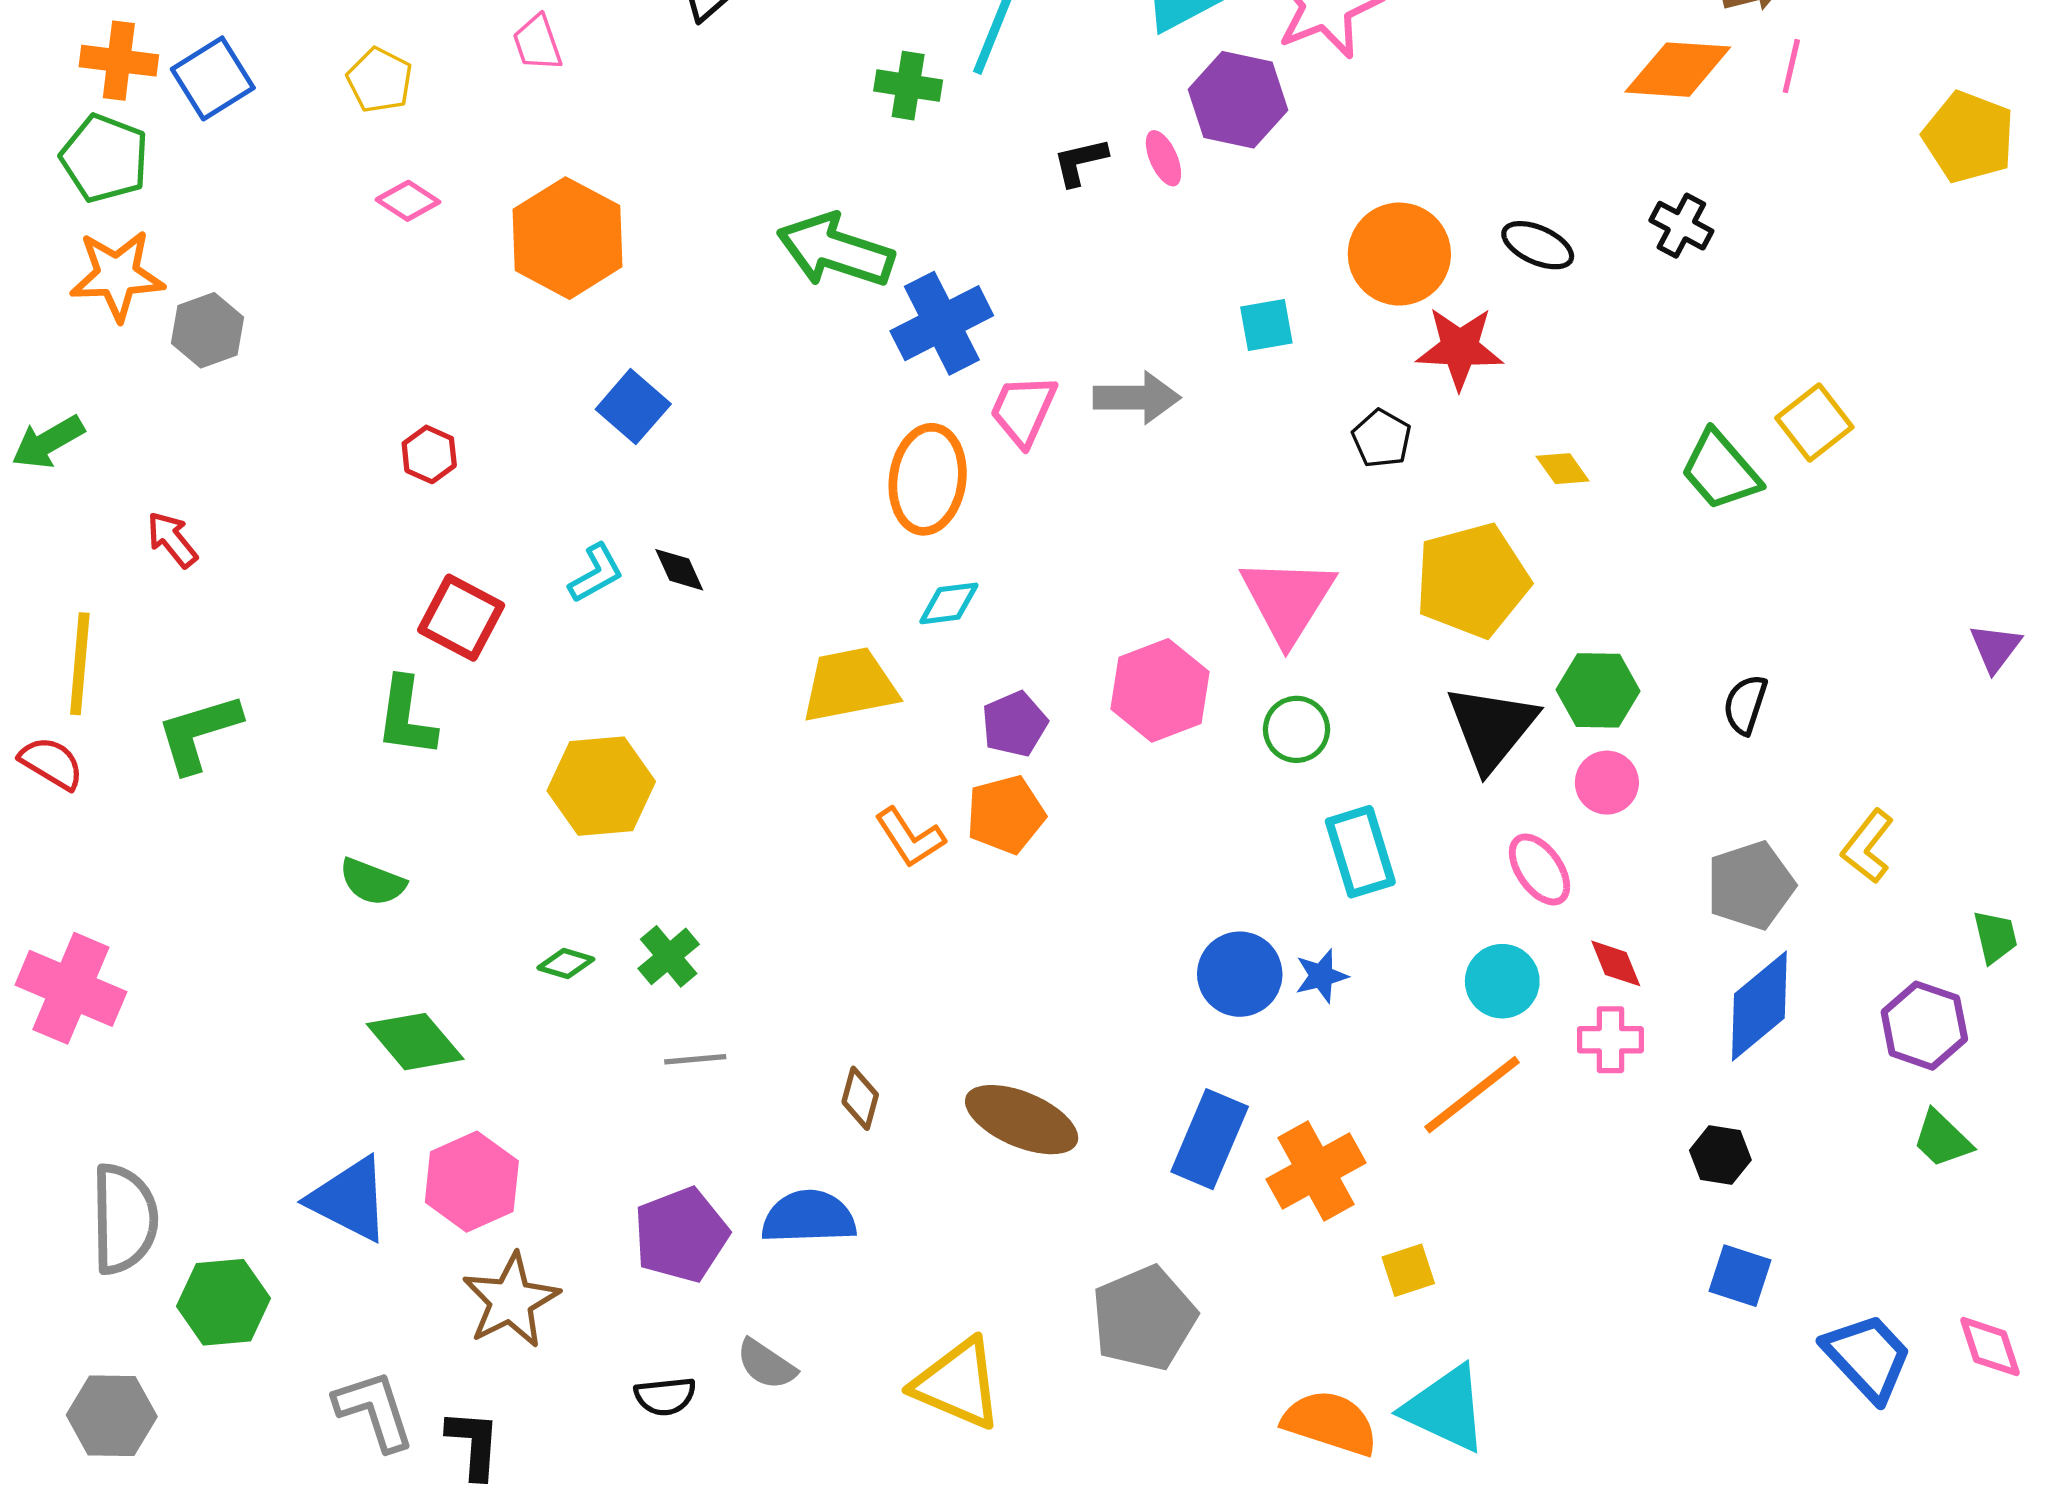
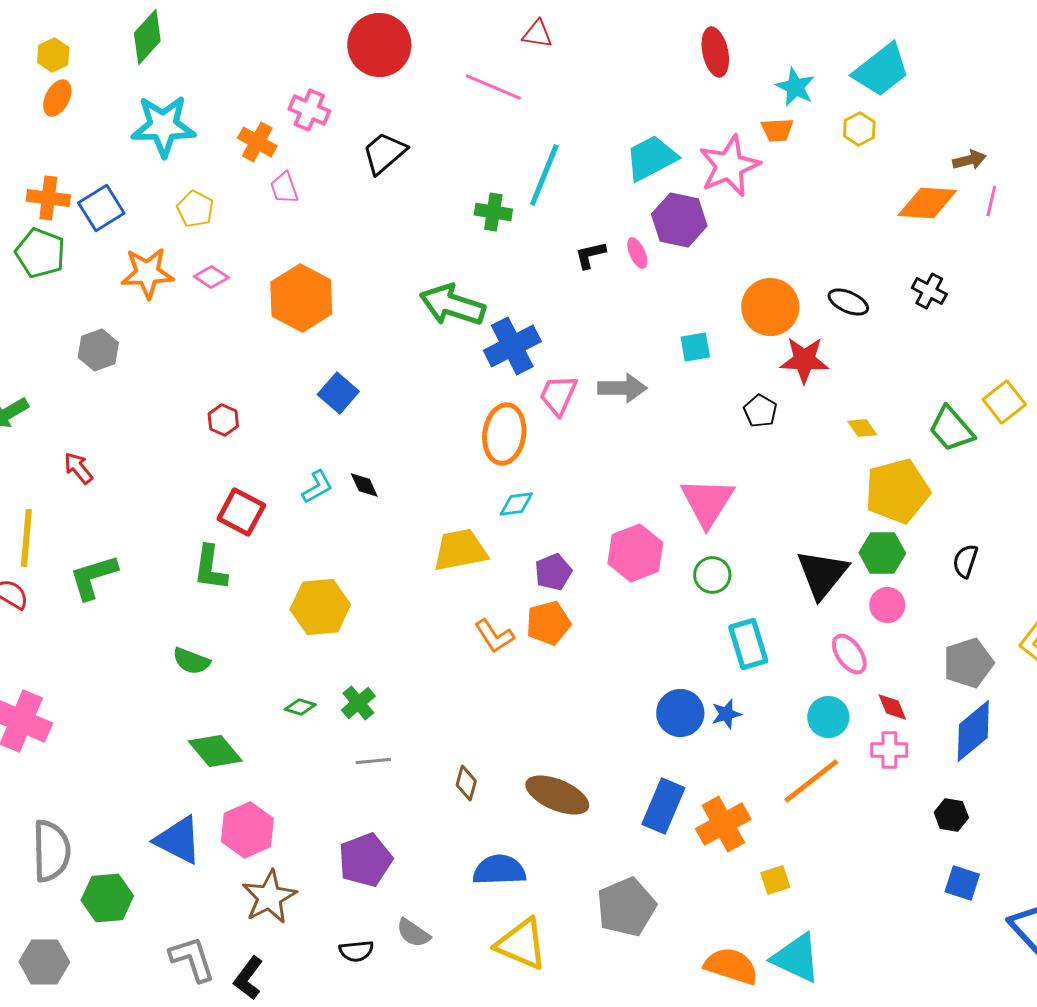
orange star: (117, 275) -> (147, 273), moved
yellow pentagon: (1472, 580) -> (897, 491), moved
blue semicircle: (809, 1217) -> (499, 870), moved
black L-shape: (474, 1444) -> (248, 978), turned -147

